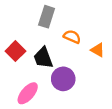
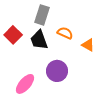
red square: (15, 51) -> (13, 35), moved
black trapezoid: (43, 58) -> (39, 40), moved

